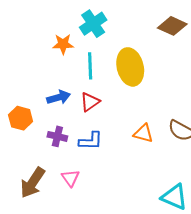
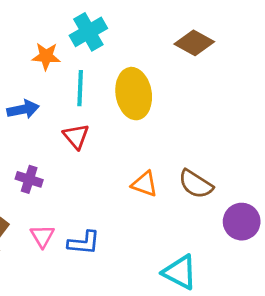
blue arrow: (59, 97) -> (23, 109), moved
red triangle: (90, 102) -> (76, 136), turned -40
blue L-shape: (91, 141) -> (84, 243), moved

